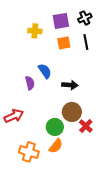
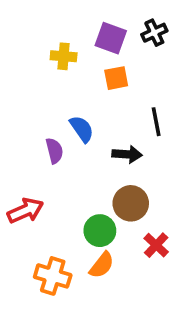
purple square: (61, 21) -> (111, 38), turned 30
black line: (86, 42) -> (156, 122), moved
red cross: (86, 126) -> (156, 245), moved

